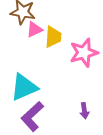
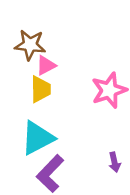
yellow trapezoid: (53, 37) -> (41, 89), moved

